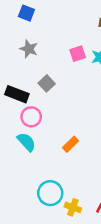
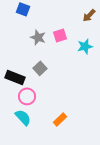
gray star: (29, 49) -> (38, 37), moved
pink square: (78, 54) -> (60, 35), moved

